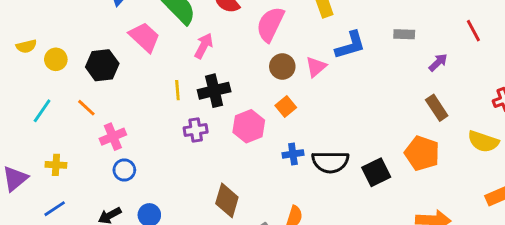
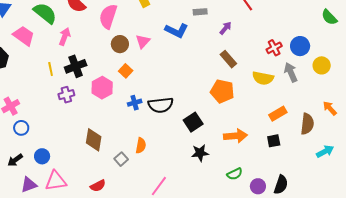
blue L-shape: (350, 45) -> (177, 30), moved, turned 50
black square: (376, 172) -> (193, 122), moved

